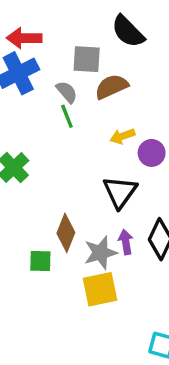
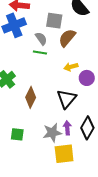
brown semicircle: (111, 87) -> (67, 38), turned -30
green line: (67, 116) -> (40, 53), turned -64
brown diamond: (66, 233) -> (31, 97), moved
yellow square: (100, 289) -> (64, 154), moved

